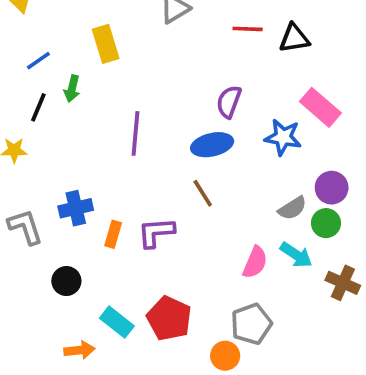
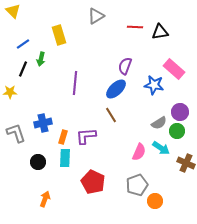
blue ellipse: (212, 145) -> (116, 89), turned -30
cyan rectangle: (117, 322) -> (65, 158), moved, turned 54
orange arrow: (79, 350) -> (45, 199), turned -63
orange circle: (225, 356) -> (155, 201), moved

